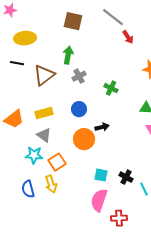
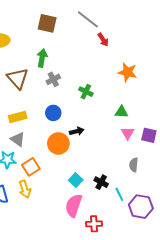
brown triangle: (44, 75) -> (18, 78), turned -35
cyan square: (101, 175) -> (76, 180), turned 32

